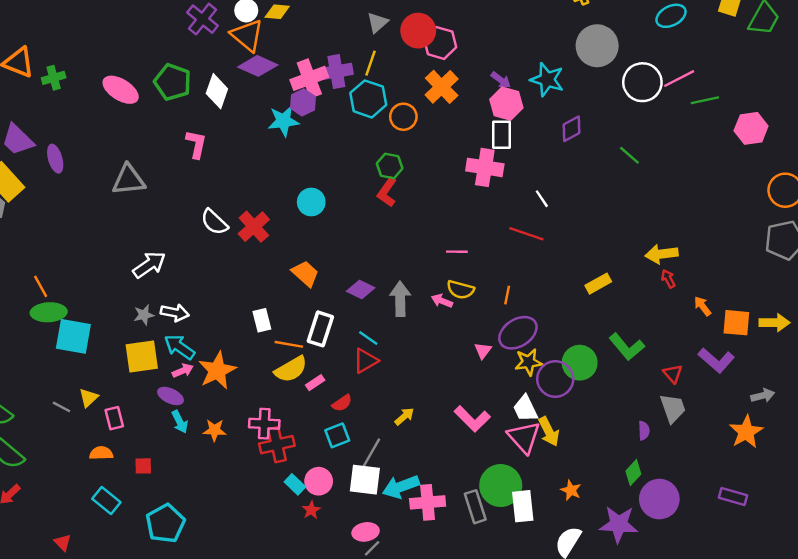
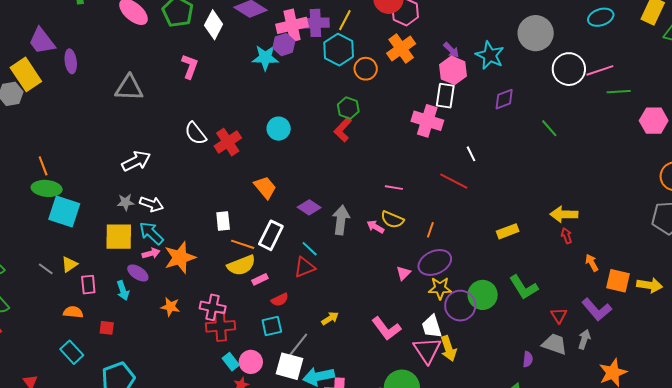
gray arrow: (763, 396) -> (584, 339), moved, turned -66
gray trapezoid: (673, 408) -> (555, 344), turned -60
cyan arrow: (180, 422) -> (123, 290), moved

